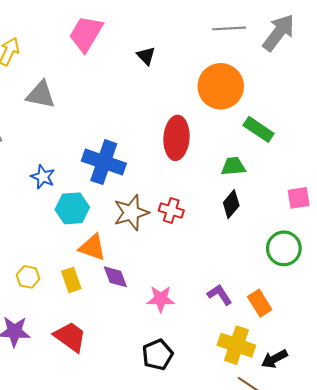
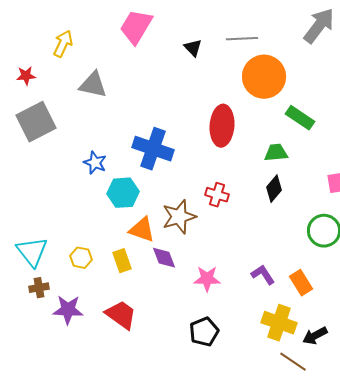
gray line: (229, 28) -> (242, 39), moved
brown star: (131, 213) -> (179, 217), moved

